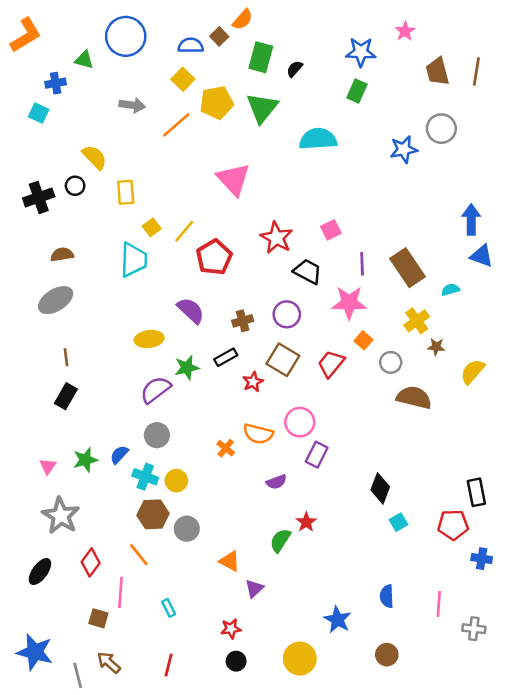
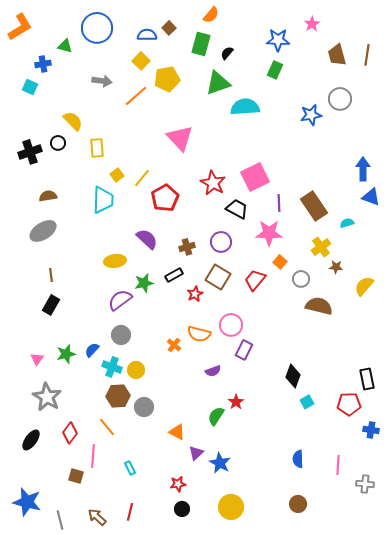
orange semicircle: (243, 19) -> (211, 15), moved
green triangle: (262, 108) -> (218, 83), moved, turned 32
pink square: (331, 230) -> (255, 177), size x1.8
blue star: (337, 620) -> (220, 463), moved
brown arrow: (109, 662) -> (97, 517), moved

